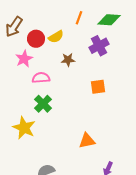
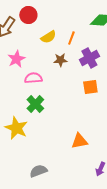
orange line: (79, 18) -> (71, 38), moved
red circle: (36, 39) -> (28, 15), moved
purple cross: (99, 46) -> (89, 58), moved

